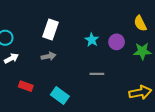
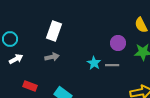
cyan star: (92, 40) -> (94, 63), moved
gray line: (97, 74) -> (112, 65), moved

